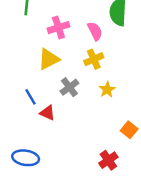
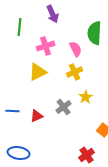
gray cross: (69, 87) -> (64, 107), moved
blue line: (30, 97) -> (13, 111), moved, turned -56
red triangle: (47, 113) -> (37, 116), turned -48

